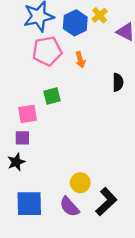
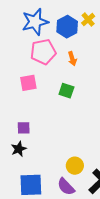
green square: (52, 96) -> (66, 91), moved, turned 35
pink square: (28, 114) -> (28, 83), moved

